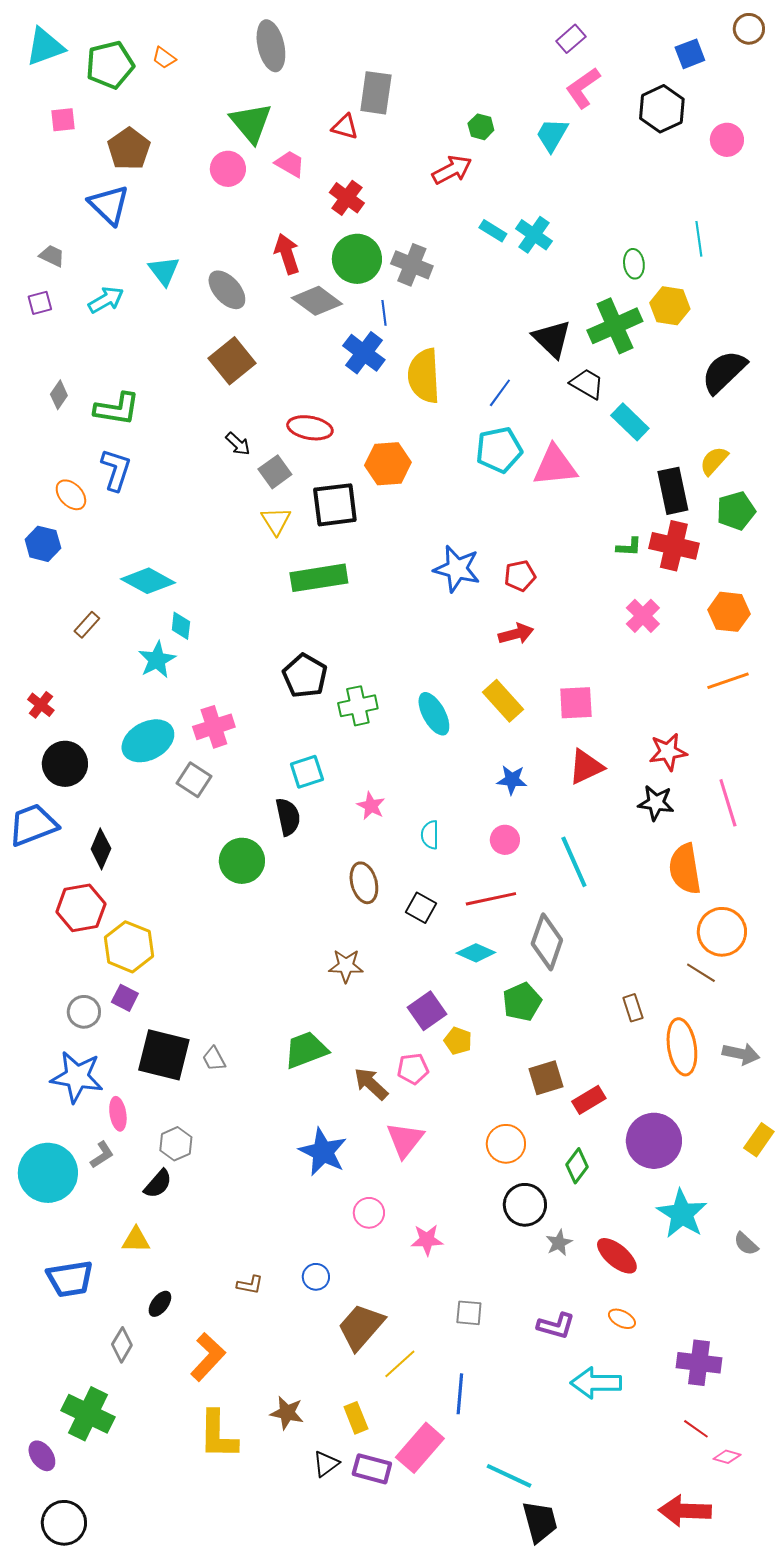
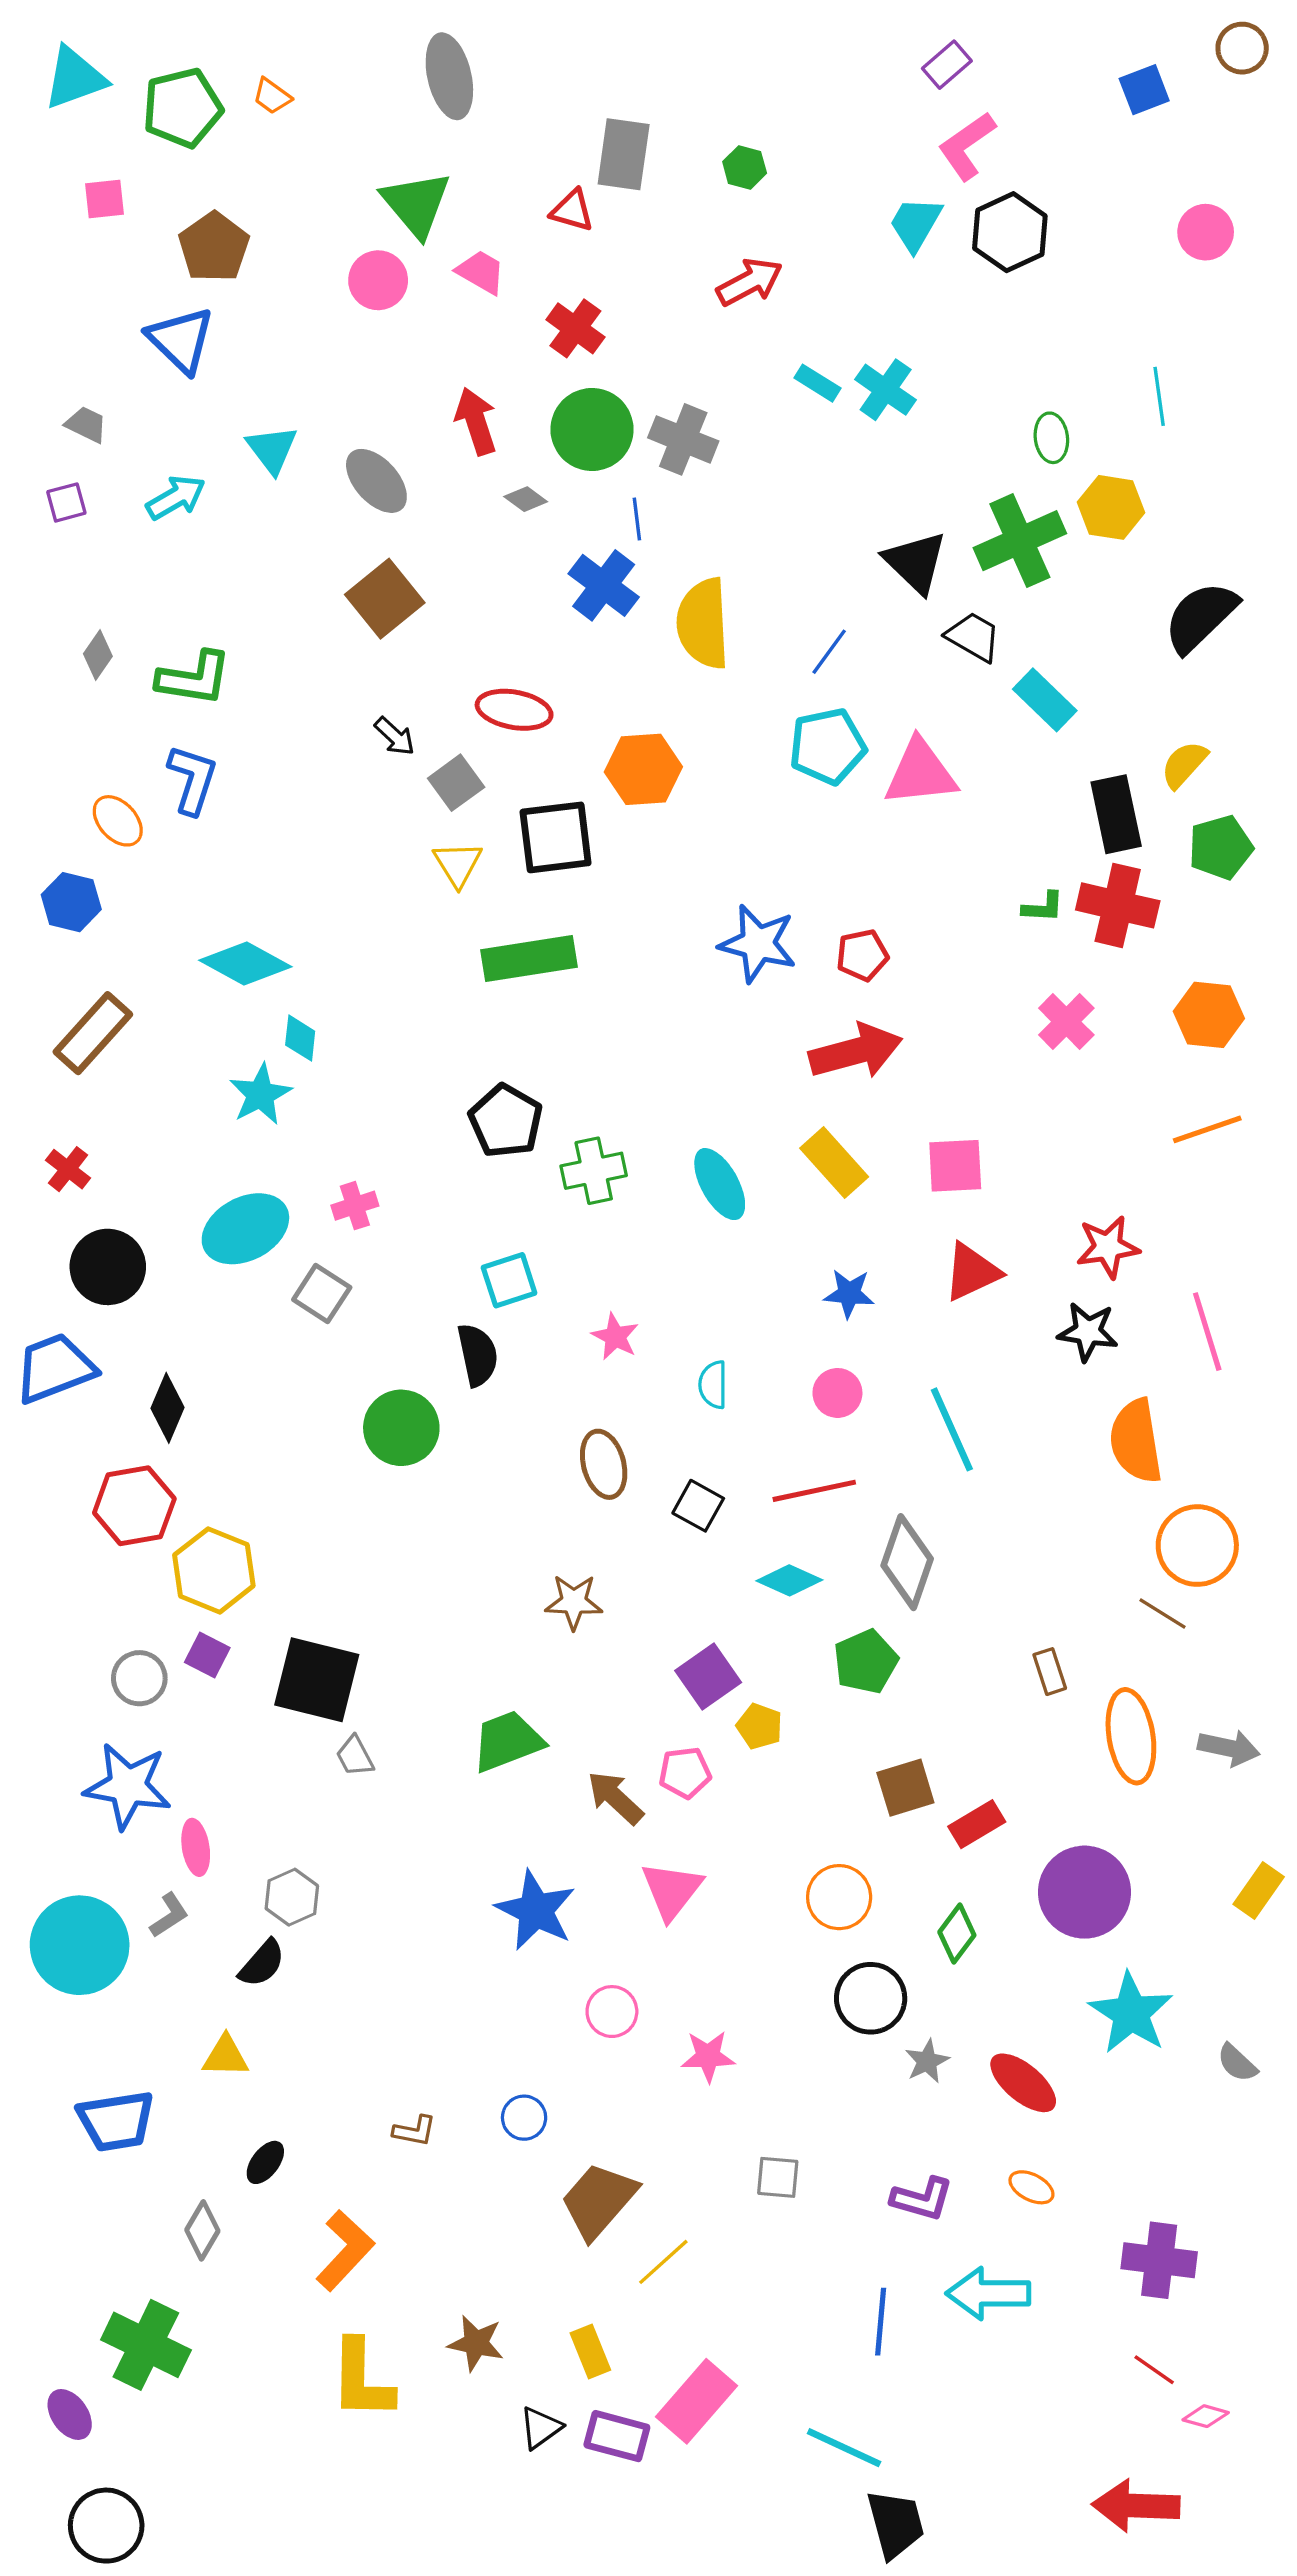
black hexagon: (662, 109) -> (1010, 232), moved
green hexagon: (481, 127) -> (745, 167), moved
gray diamond: (317, 301) -> (526, 499), size x0.5
brown rectangle: (87, 625) -> (93, 1033), moved, size x1.8
red arrow: (516, 634) -> (856, 1051), size x1.6
pink cross: (214, 727) -> (355, 1206), size x0.7
black square: (164, 1055) -> (317, 1680), moved
blue line: (460, 1394) -> (881, 2322), moved

